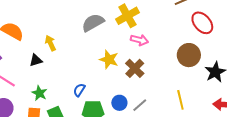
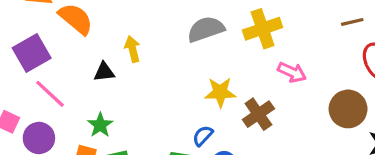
pink arrow: (139, 40) -> (292, 72), moved
yellow star: (109, 59) -> (220, 92), turned -30
blue semicircle: (79, 90) -> (203, 136), moved

